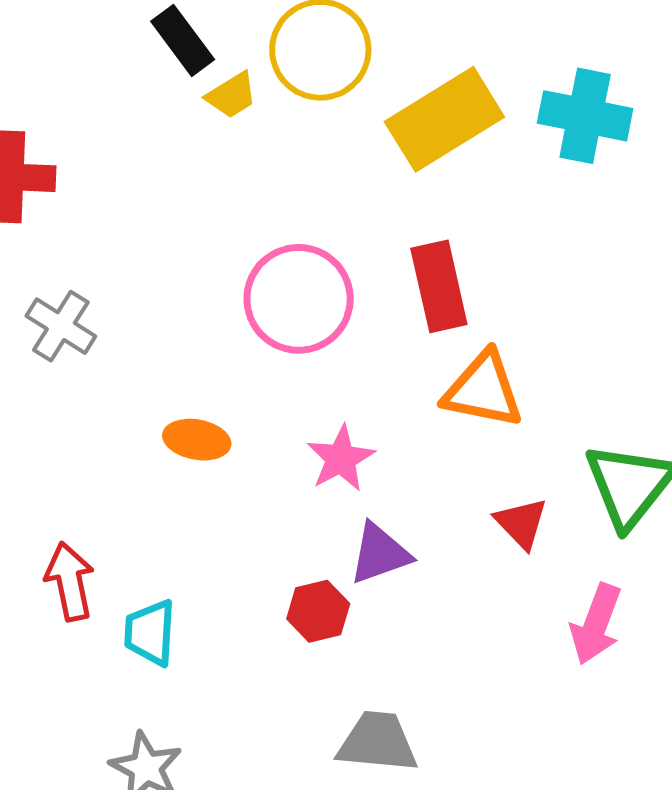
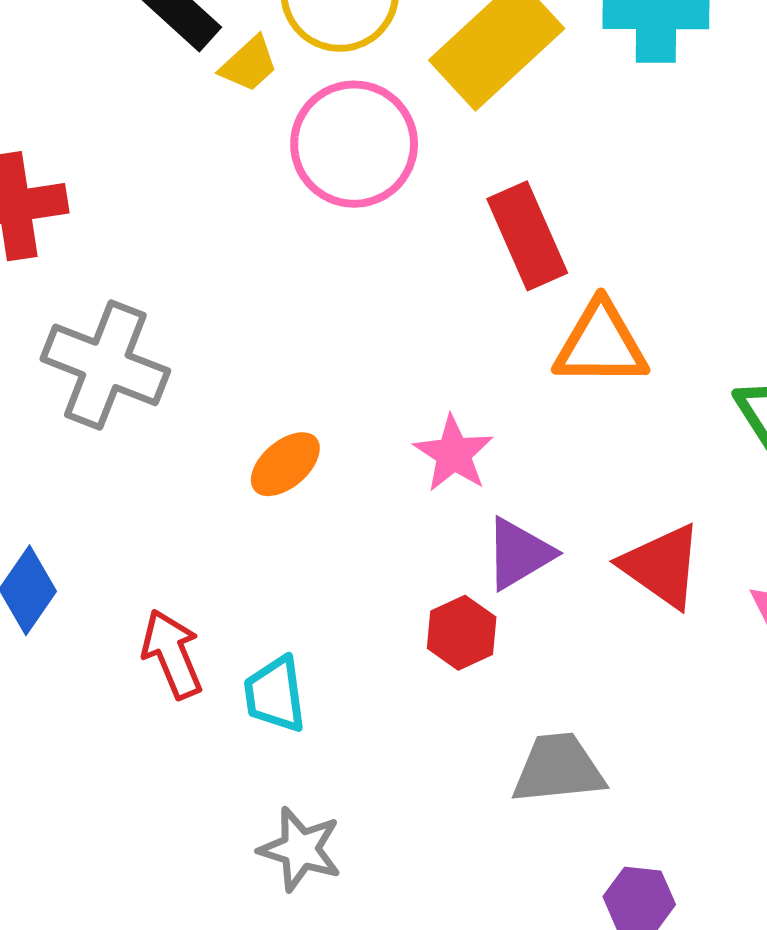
pink circle: (299, 299) -> (354, 144), moved
gray cross: (61, 326) -> (105, 365), size x1.5
orange ellipse: (197, 440) -> (285, 464), turned -40
red triangle: (521, 523) -> (662, 566), moved, size x1.4

